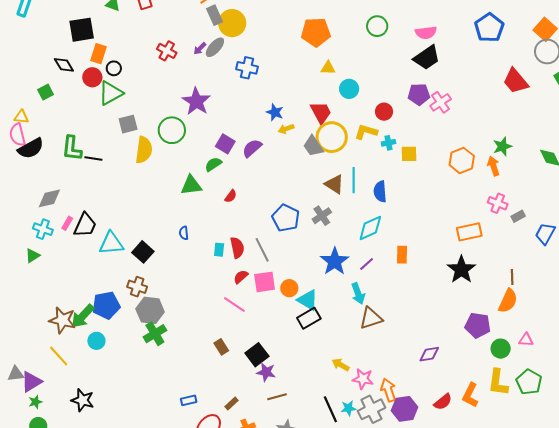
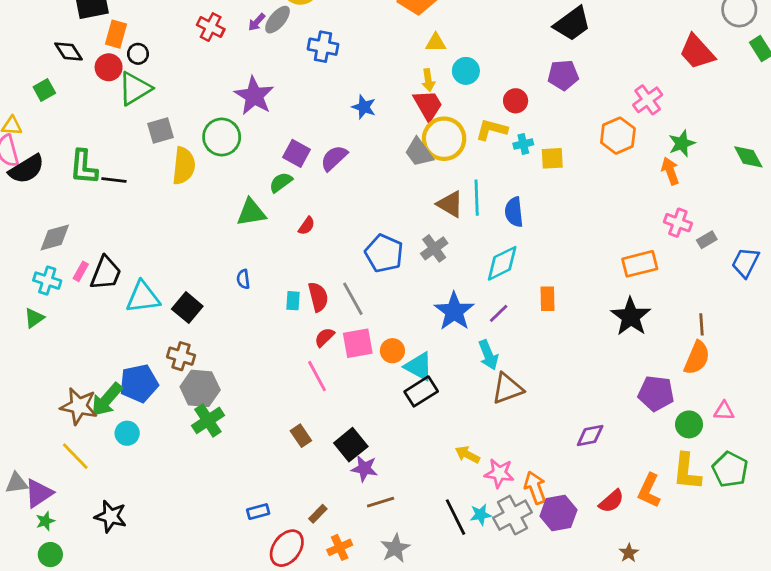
pink cross: (441, 102) -> (648, 100), moved
yellow arrow: (286, 129) -> (428, 80), moved, turned -77
orange hexagon: (462, 160) -> (618, 136), moved
pink line: (234, 305) -> (317, 376), turned 30

